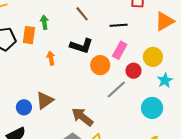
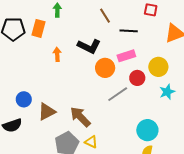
brown line: (82, 14) -> (105, 16), moved
green arrow: (44, 22) -> (57, 10), moved
pink rectangle: (120, 50) -> (126, 56), turned 36
brown triangle: (45, 100) -> (47, 112), moved
cyan circle: (152, 108) -> (147, 130), moved

